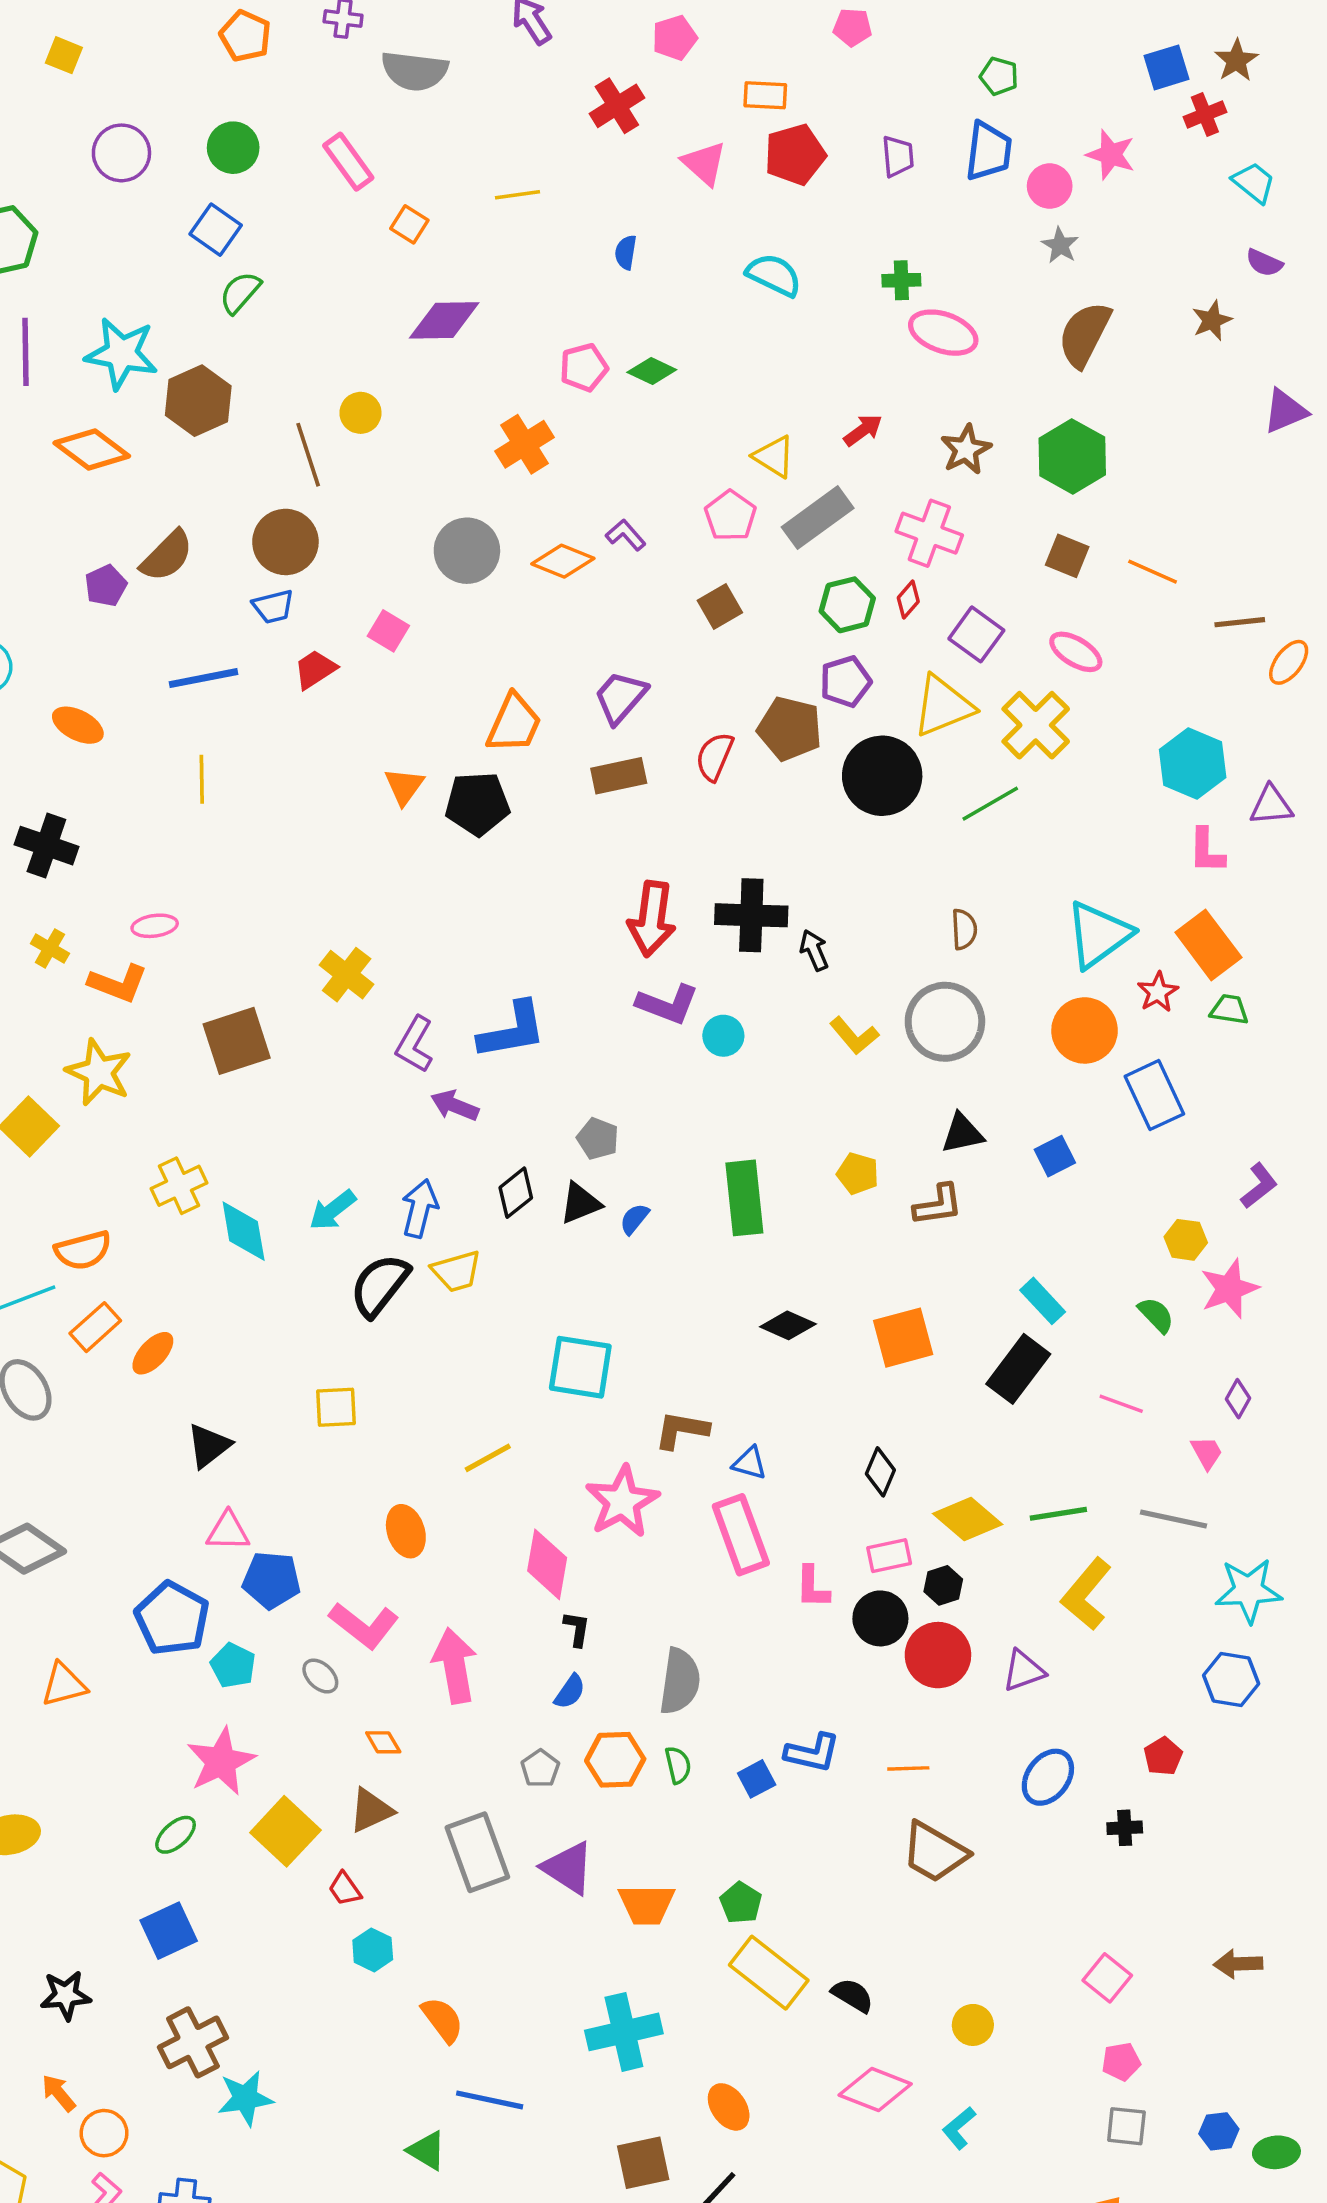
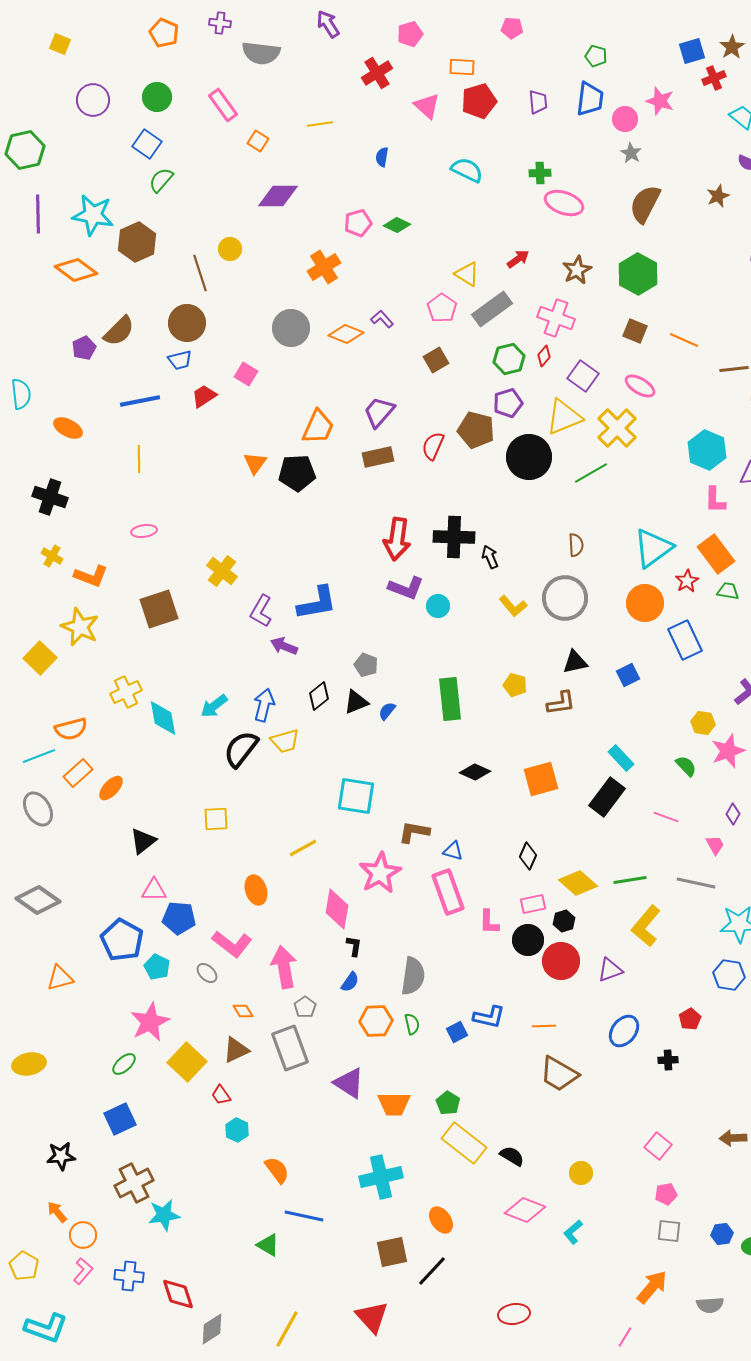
pink ellipse: (155, 926) -> (144, 531), moved
gray pentagon: (540, 1768) -> (305, 1007), moved
gray rectangle: (477, 1852) -> (290, 1048), moved

